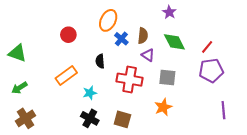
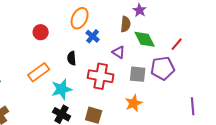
brown semicircle: (143, 36) -> (126, 24), moved
purple pentagon: (211, 70) -> (163, 68), moved
cyan star: (90, 93) -> (62, 89), size x1.5

